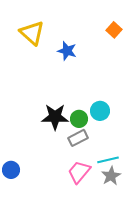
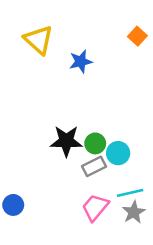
blue star: (67, 51) -> (81, 61), turned -30
cyan circle: (100, 111) -> (118, 153), moved

